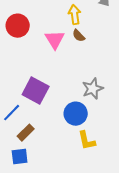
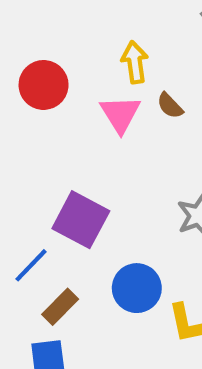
yellow arrow: (75, 15) -> (135, 62), moved
blue circle: (76, 114) -> (137, 288), moved

